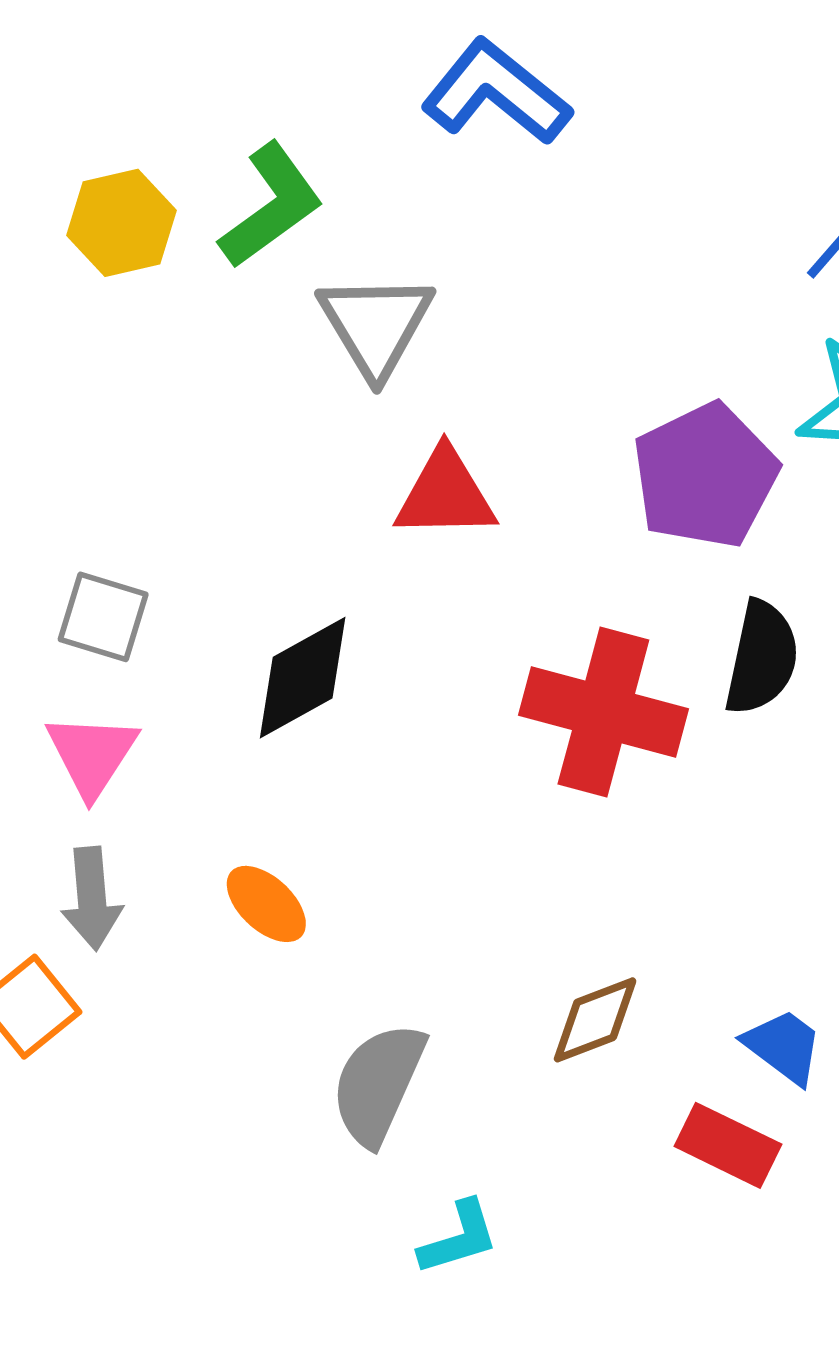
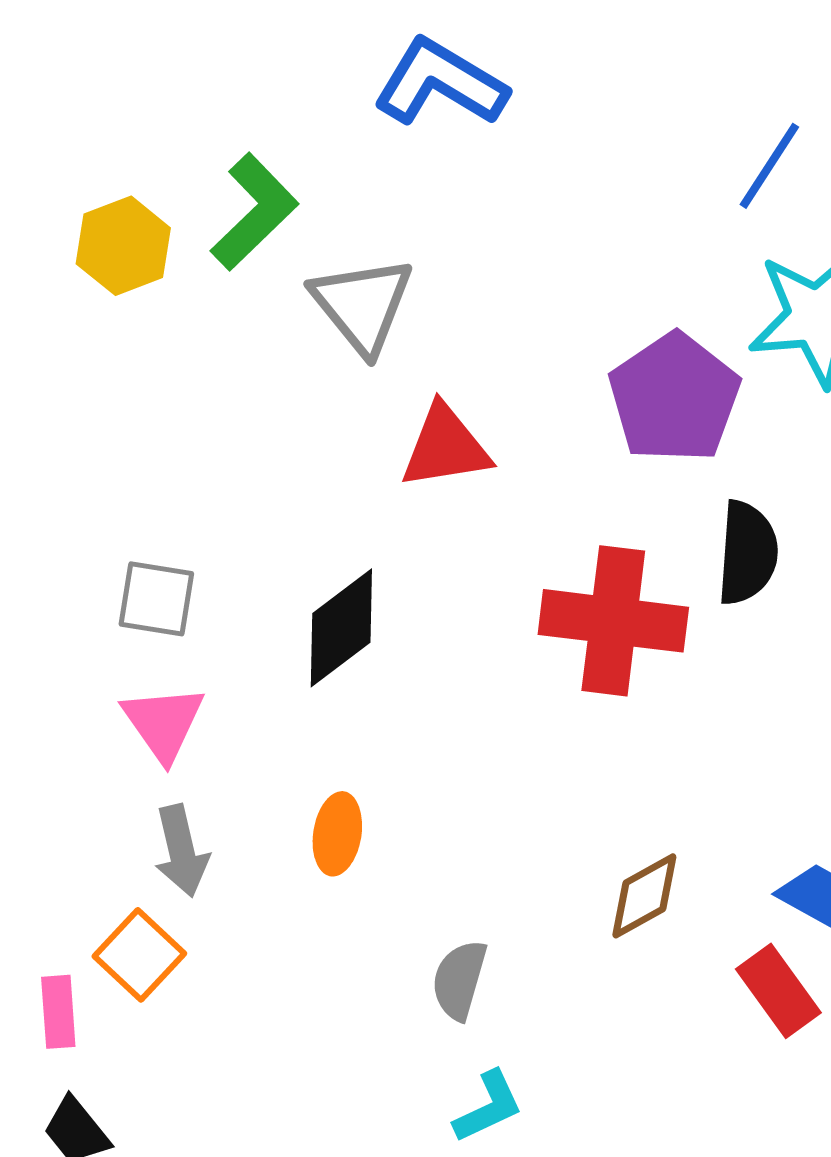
orange ellipse: (266, 904) -> (337, 834), turned 64
gray semicircle: (378, 1084) -> (459, 980), size x0.7
red rectangle: (728, 1145) -> (778, 991), turned 36
cyan L-shape: (459, 1238) -> (488, 1107), moved

